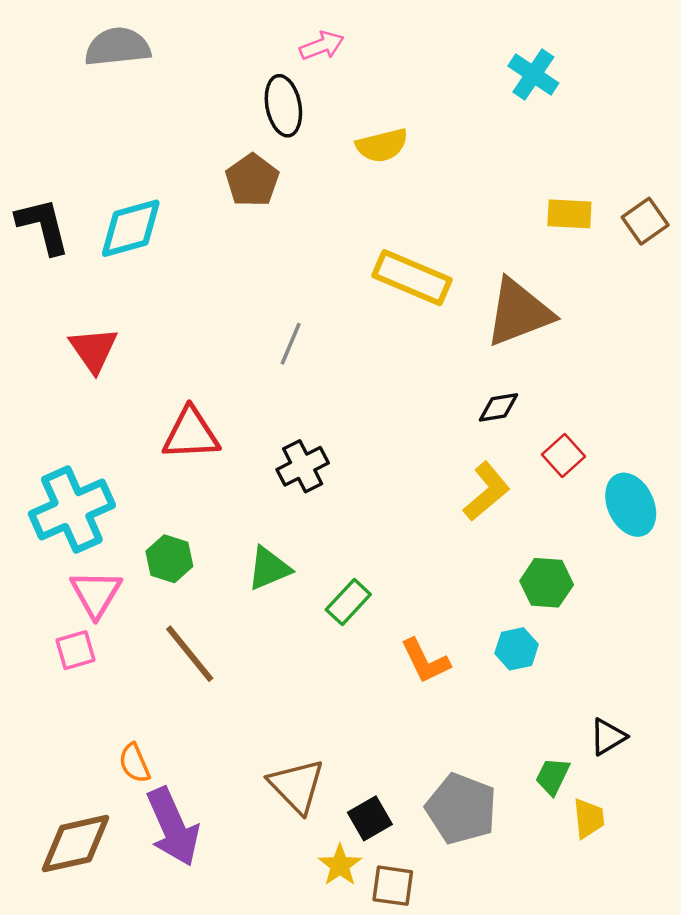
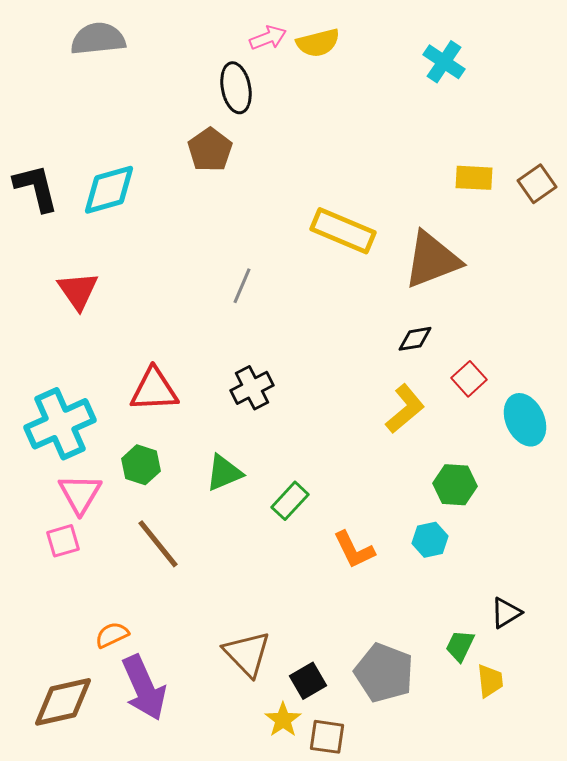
yellow semicircle: (382, 145) -> (318, 43), moved
red triangle: (191, 434) -> (154, 390), moved
orange semicircle: (134, 763) -> (112, 635), turned 88

